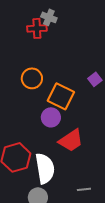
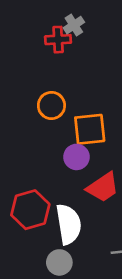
gray cross: (49, 17) -> (74, 25), turned 35
orange square: (61, 96) -> (90, 129), turned -32

